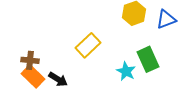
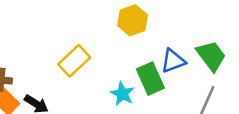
blue triangle: (166, 19) -> (173, 61), moved

